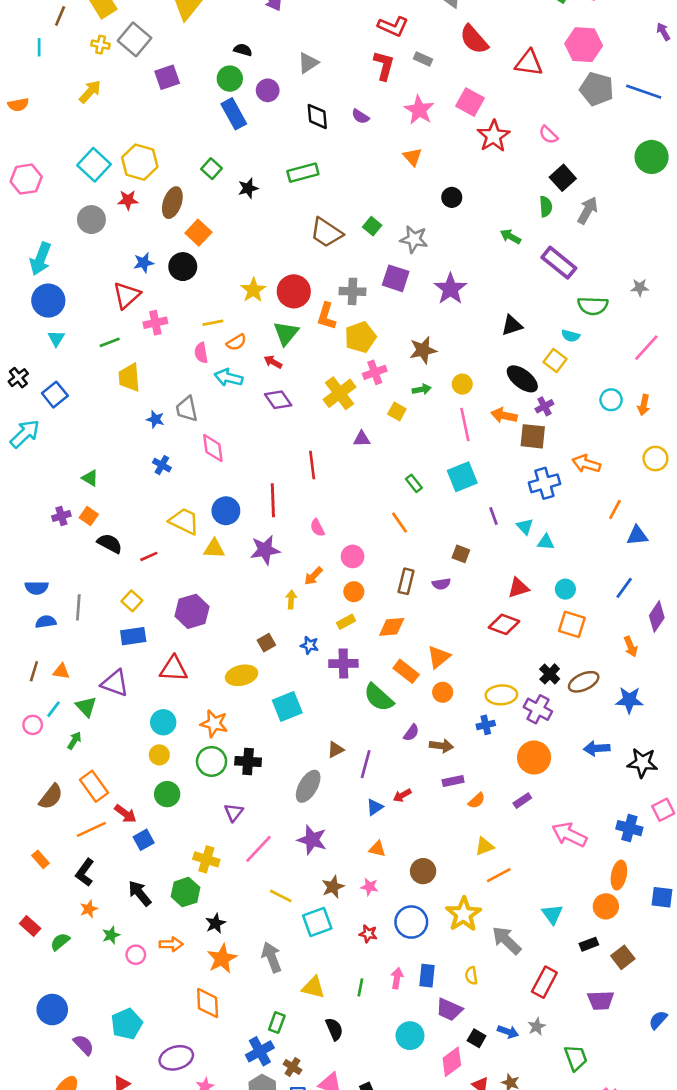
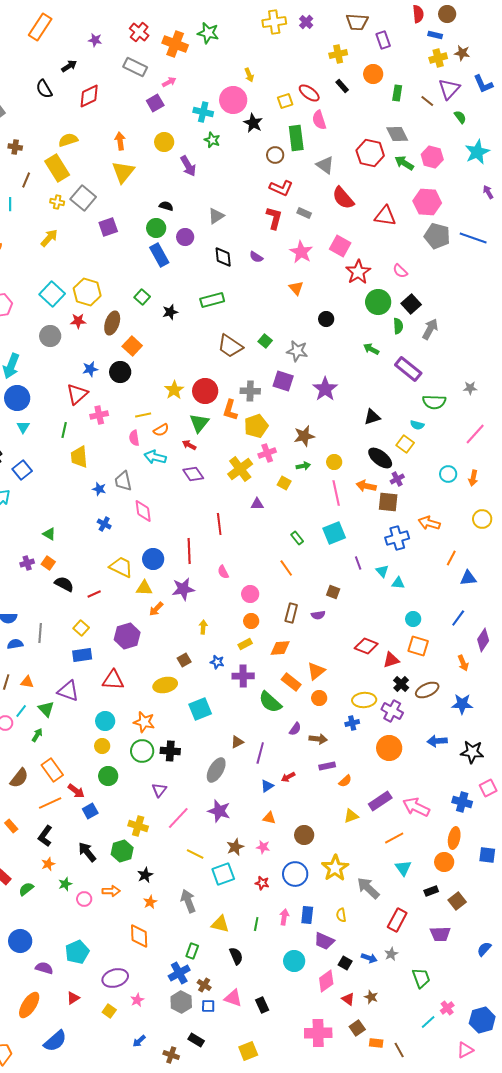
green circle: (652, 157) -> (378, 302), moved
green line: (110, 342) -> (64, 430), turned -56
orange arrow: (313, 576) -> (156, 609), moved
red triangle: (518, 588) -> (391, 660), moved
purple rectangle: (522, 801) -> (380, 801), moved, size x1.6
orange line: (499, 875) -> (394, 838), moved
orange star: (222, 959) -> (150, 902), size x0.6
purple semicircle: (84, 1045) -> (44, 968), turned -30

